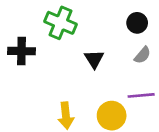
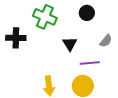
black circle: (137, 23) -> (87, 13), moved
purple line: (141, 95) -> (90, 63), moved

